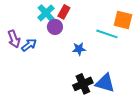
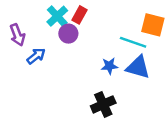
purple arrow: (14, 39) -> (17, 35), moved
blue star: (79, 49) -> (109, 66), moved
blue triangle: (105, 83) -> (138, 67), moved

